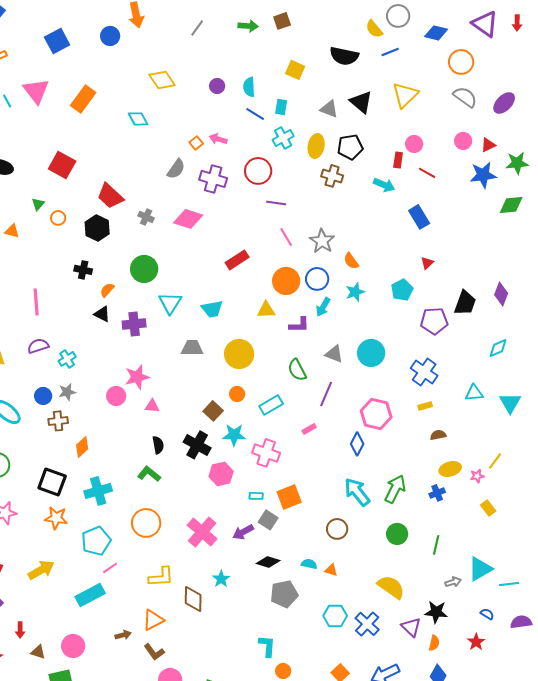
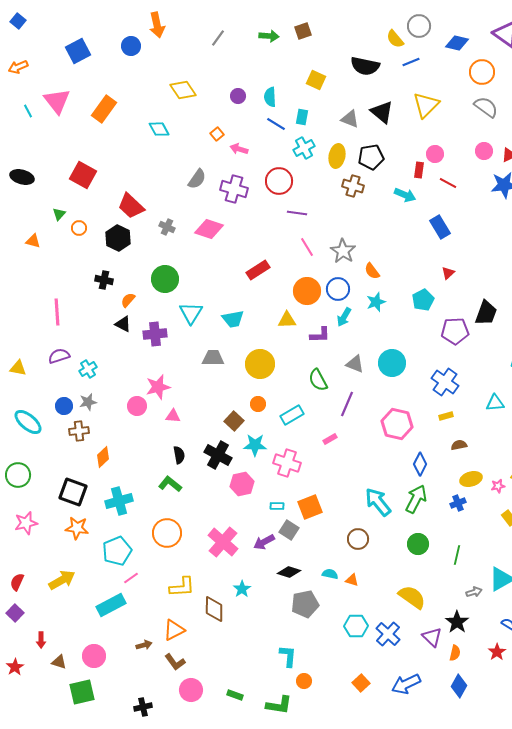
orange square: (196, 143) -> (217, 134), moved
blue diamond: (357, 444) -> (420, 464), moved
black star: (436, 612) -> (457, 622), turned 30

